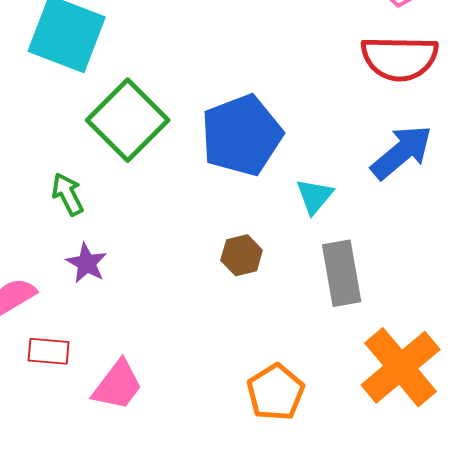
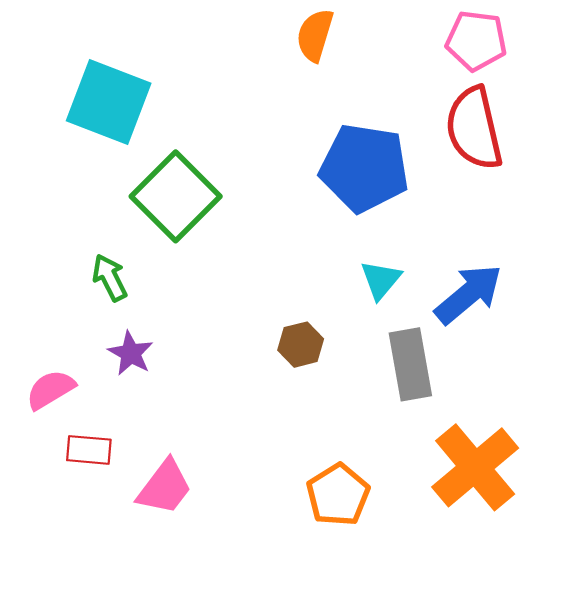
red semicircle: (400, 58) -> (474, 128), turned 76
blue pentagon: (242, 135) -> (364, 168), moved, turned 30
blue arrow: (402, 152) -> (469, 294), moved

